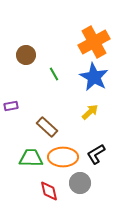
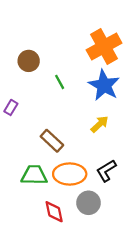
purple rectangle: (11, 106) -> (11, 107), moved, turned -48

